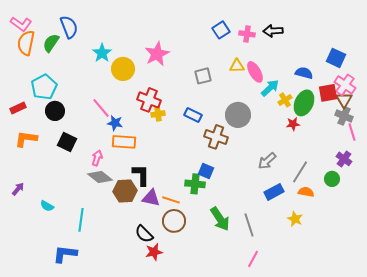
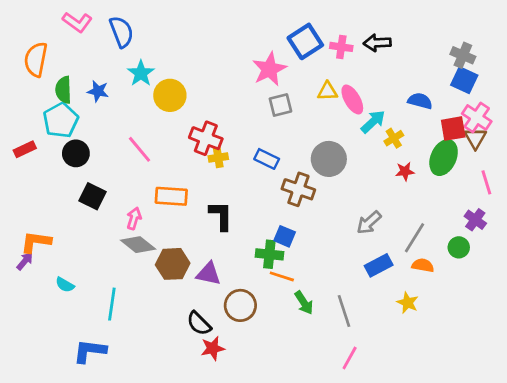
pink L-shape: (21, 24) -> (77, 22), moved
blue semicircle: (69, 27) -> (122, 32), moved
blue square: (221, 30) -> (305, 41), size x1.4
green semicircle: (51, 43) -> (63, 90), moved, turned -36
pink star: (157, 54) -> (269, 69), moved
green ellipse: (304, 103) -> (444, 158), moved
gray cross: (344, 116) -> (463, 55), moved
blue star: (115, 123) -> (98, 91), moved
orange L-shape: (26, 139) -> (36, 242), moved
black L-shape: (141, 175) -> (221, 216), moved
orange line: (171, 200) -> (282, 276), moved
green arrow: (220, 219) -> (304, 303), size x0.7

